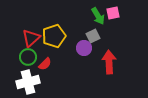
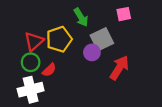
green arrow: (98, 16) -> (81, 17), moved
gray square: (93, 36) -> (102, 39), size x1.5
red arrow: (109, 62) -> (119, 68), turned 35

